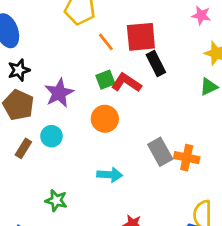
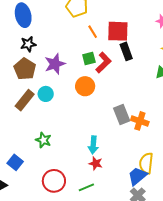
red L-shape: (126, 83) -> (103, 63), turned 95
brown rectangle: (23, 148) -> (25, 100), size x1.5
cyan arrow: (110, 175) -> (93, 145), moved, turned 84

